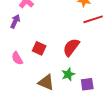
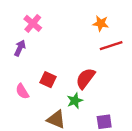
green star: (68, 74) -> (75, 101), moved

